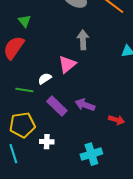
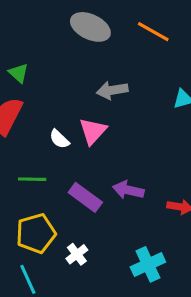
gray arrow: (83, 40) -> (112, 90), turned -90
white semicircle: (45, 79) -> (59, 139), moved, turned -96
white cross: (47, 142) -> (77, 254), turned -32

